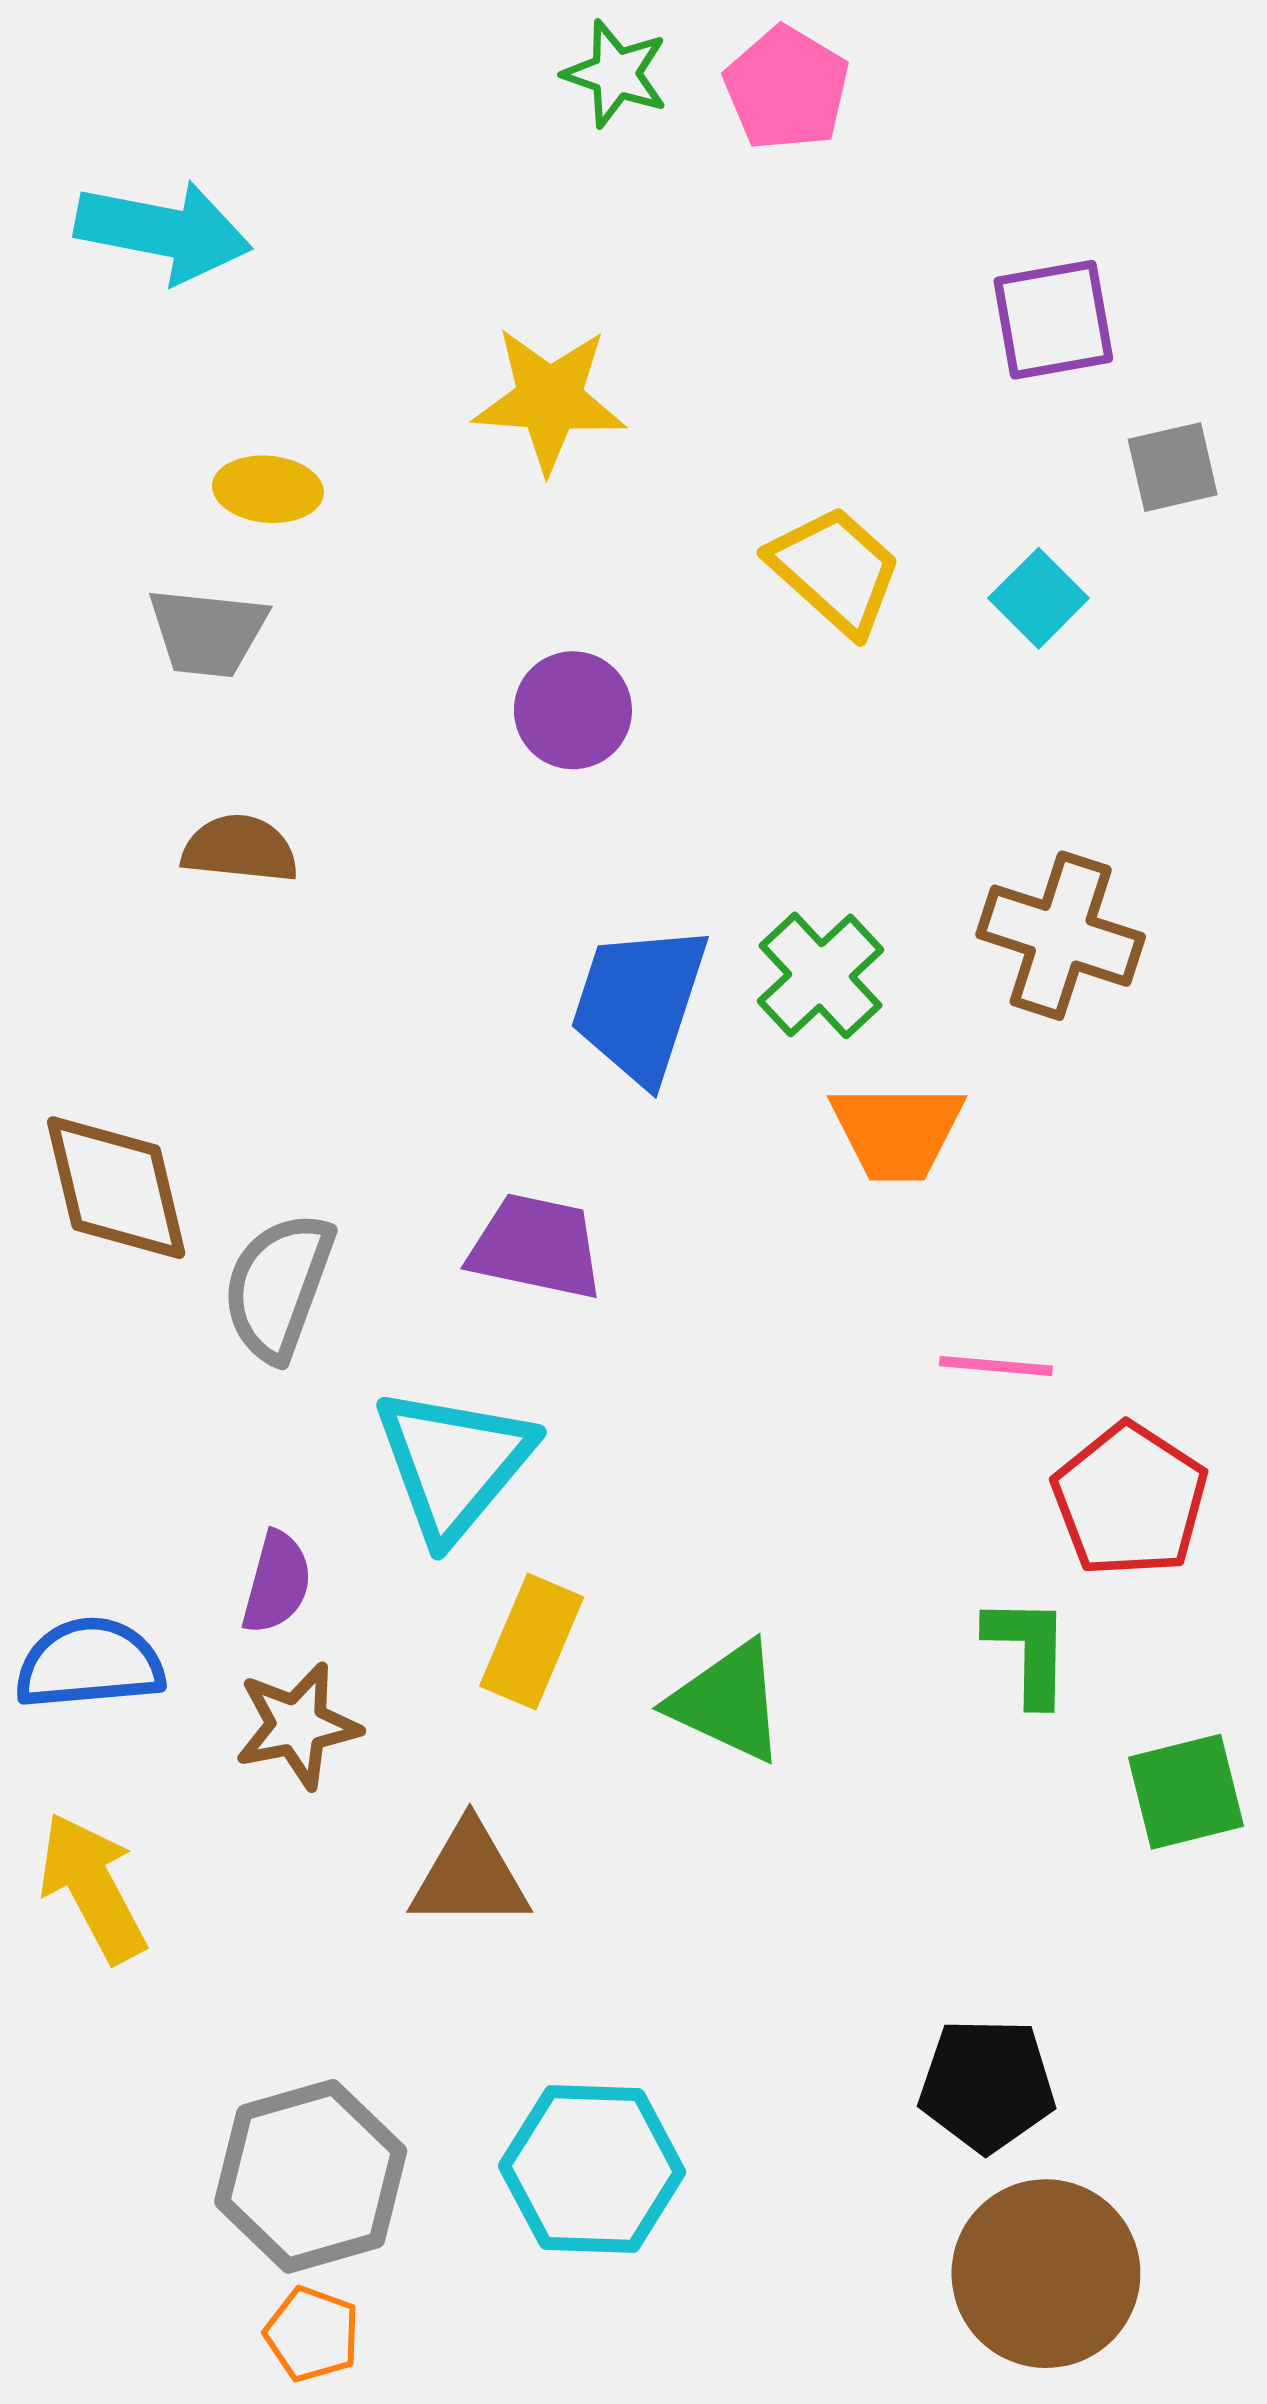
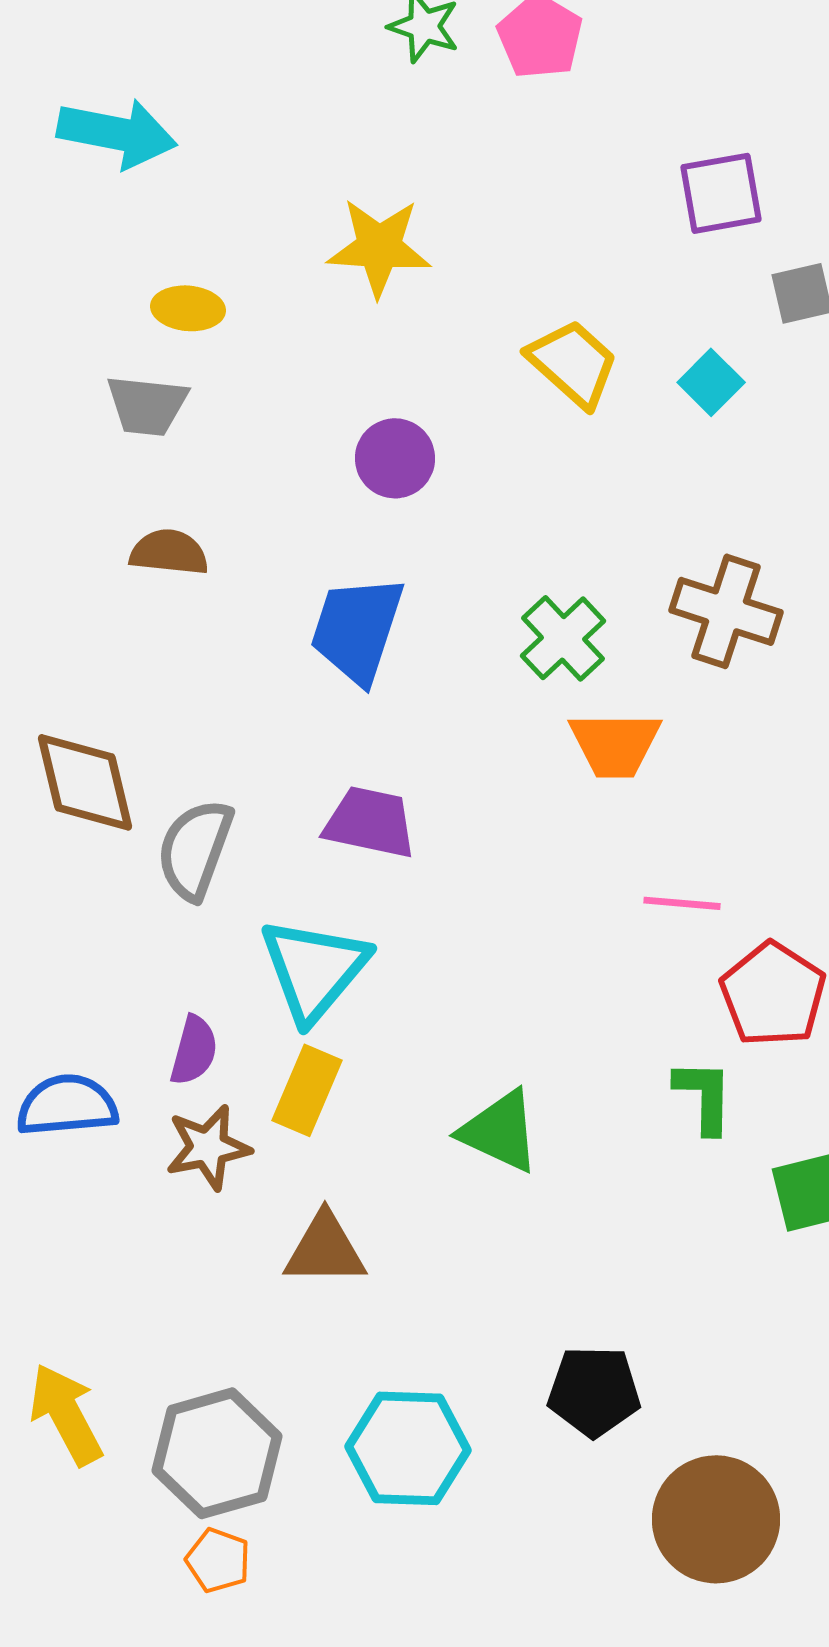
blue trapezoid: (639, 1003) -> (357, 629), moved
yellow rectangle: (532, 1641) -> (307, 1090), moved
yellow arrow: (93, 1888) -> (66, 1414), moved
black pentagon: (987, 2085) -> (594, 1391), moved

